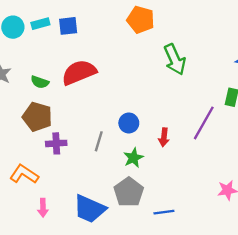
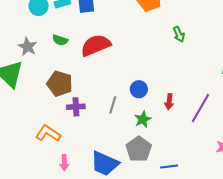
green arrow: (175, 59) -> (179, 34), size x0.6
green semicircle: (40, 82) -> (60, 40), moved
purple line: (204, 123) -> (201, 108), moved

